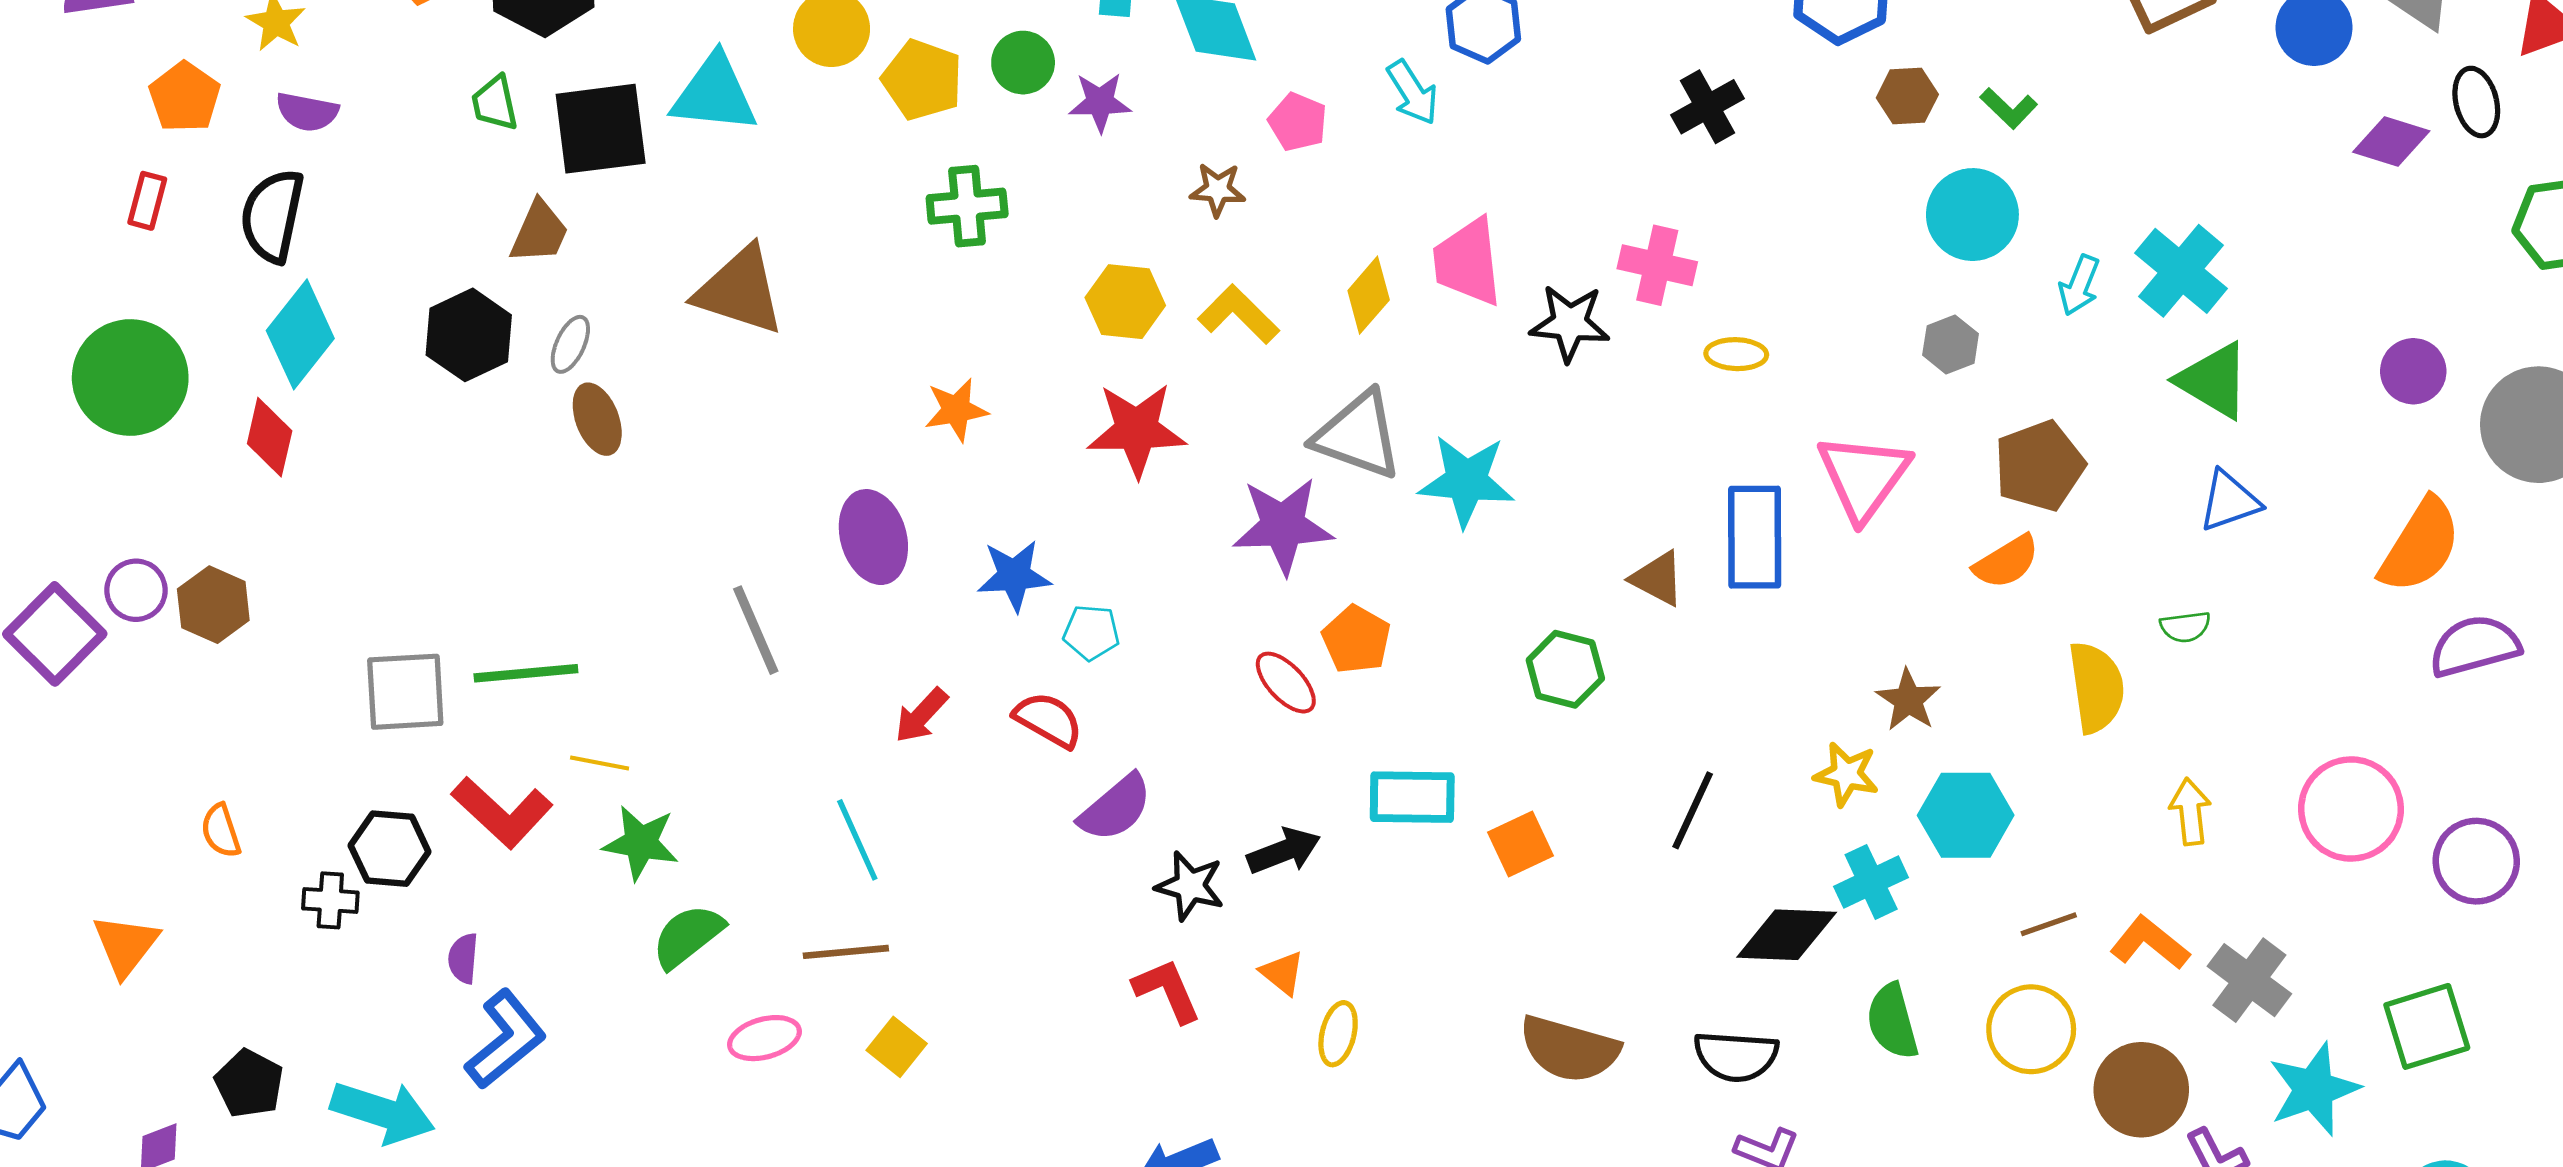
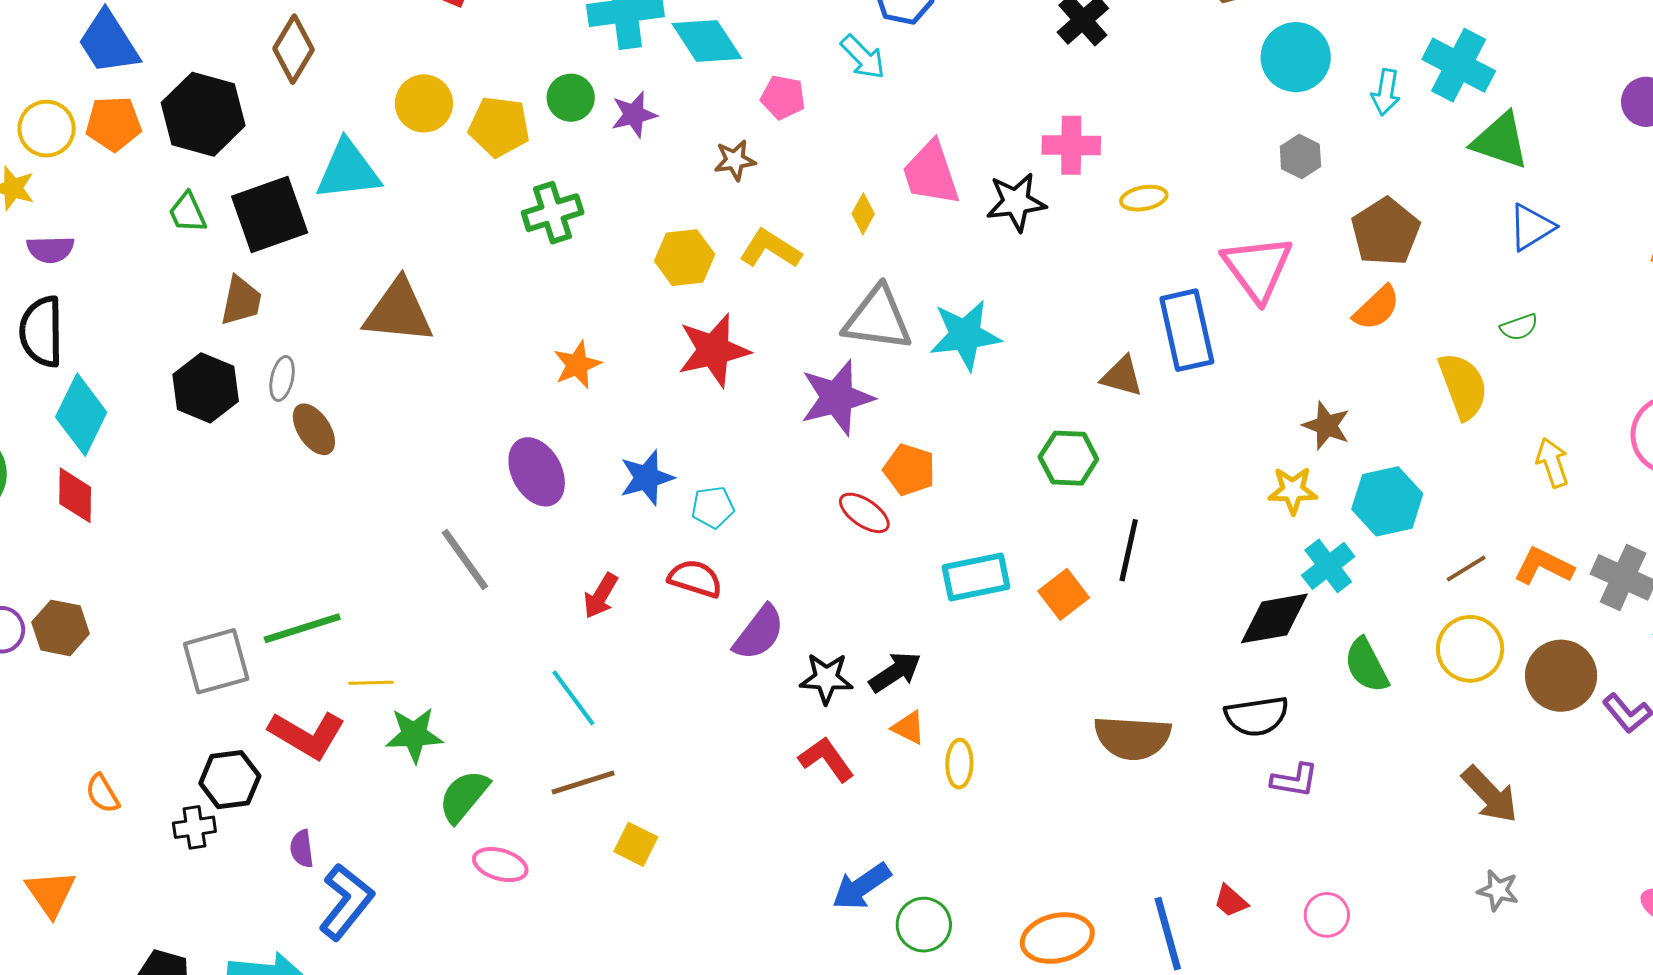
yellow diamond: (1369, 295) -> (863, 214), size x0.7
black line: (1693, 810) -> (1129, 550), moved
black arrow: (1284, 851) -> (895, 672), moved
pink ellipse: (764, 1038) -> (500, 865), moved, turned 44

